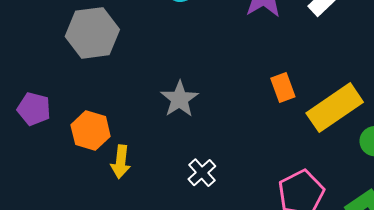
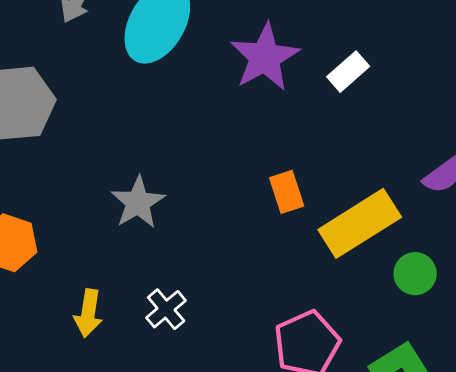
yellow arrow: (121, 162) -> (88, 313), moved

